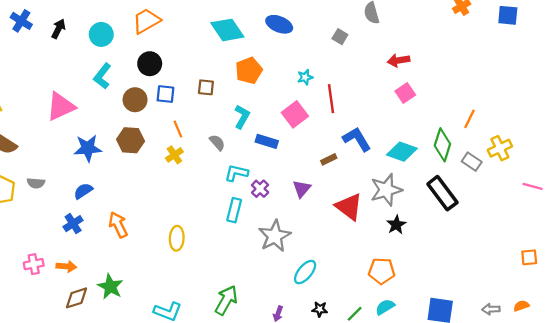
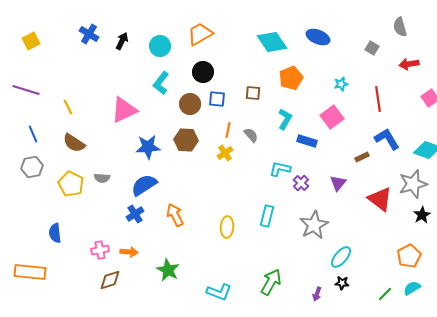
red arrow: (399, 60) -> (409, 64), moved
red line: (331, 99) -> (378, 99), moved
orange line: (178, 129) -> (228, 130), turned 35
gray semicircle: (217, 143) -> (251, 135), moved
blue semicircle: (83, 191) -> (144, 185), size x1.5
cyan rectangle: (234, 210) -> (267, 216), moved
orange pentagon: (382, 271) -> (409, 256), turned -30
brown diamond: (76, 298) -> (110, 280), moved
black star: (320, 309) -> (342, 283), moved

